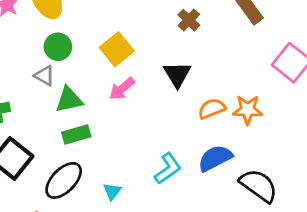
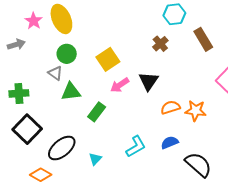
pink arrow: (122, 89) -> (120, 85), moved
green rectangle: (76, 135) -> (97, 112), moved, turned -42
blue semicircle: (215, 158) -> (170, 142), size x0.7

